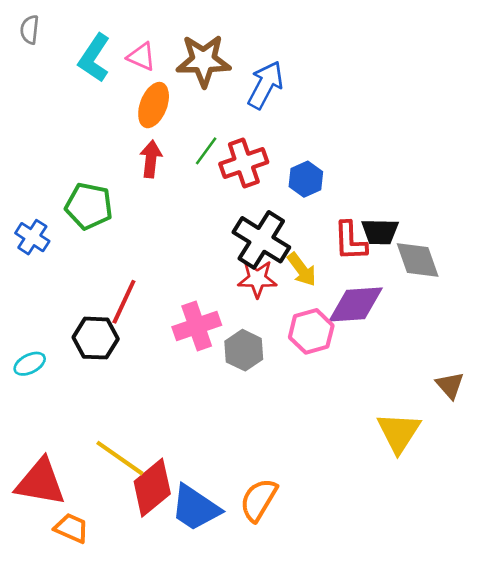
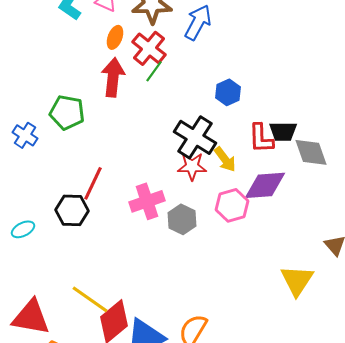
orange ellipse: (154, 105) -> (115, 37), size x0.7
red arrow: (151, 159) -> (113, 77), size x1.4
red cross: (244, 163) -> (149, 48), moved, turned -32

